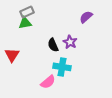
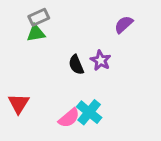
red triangle: (12, 55) -> (19, 104), moved
cyan cross: (62, 67) -> (89, 112), moved, turned 30

